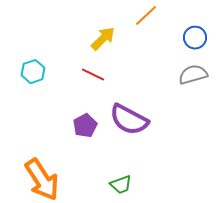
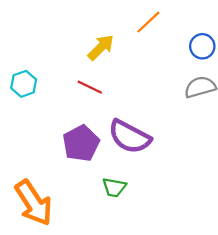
purple pentagon: (85, 126) -> (81, 143), size x1.4
green trapezoid: (121, 185) -> (114, 187), moved, turned 30

